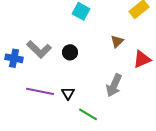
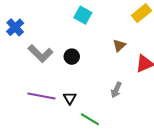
blue cross: (14, 58) -> (15, 27), moved, turned 36
gray arrow: (114, 85) -> (116, 90), size x0.7

